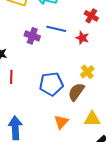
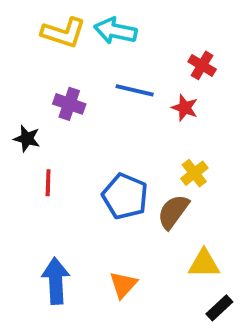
purple cross: (32, 36) -> (69, 104), moved
blue pentagon: (51, 84) -> (125, 196), turned 30
orange triangle: (61, 122) -> (123, 285), moved

